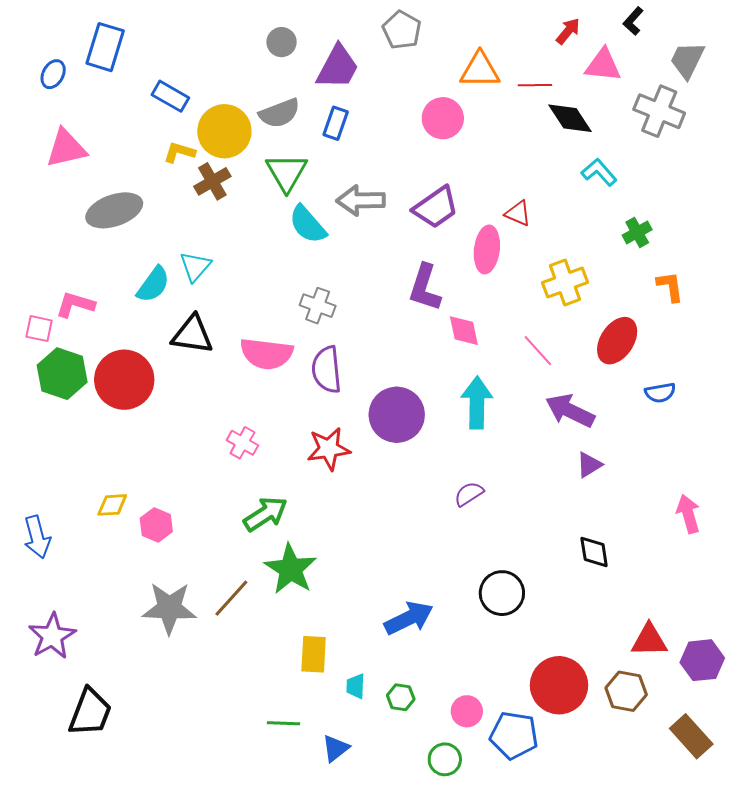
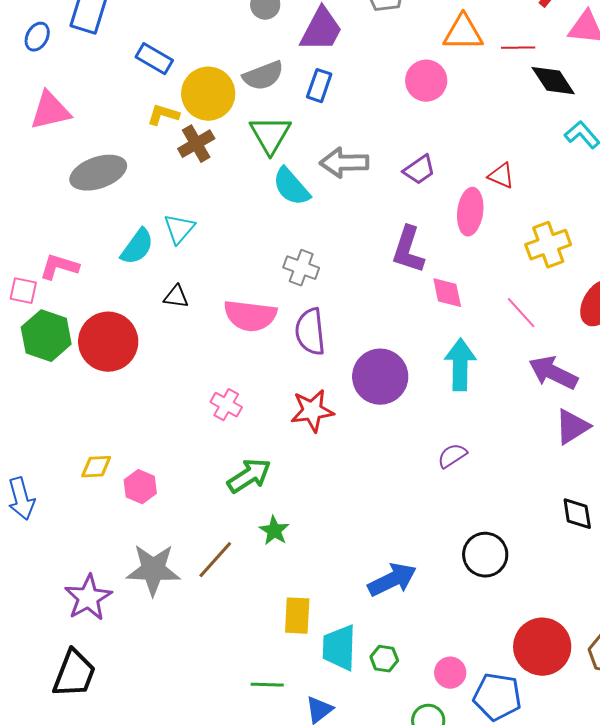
purple trapezoid: (436, 207) -> (419, 170), size x0.7
black triangle: (192, 335) -> (176, 297), size x0.6
purple triangle: (589, 465) -> (572, 427), size x1.4
green star: (291, 569) -> (274, 531), size x0.6
purple star: (52, 636) -> (88, 598), moved
cyan trapezoid: (356, 686) -> (339, 648), size x1.8

